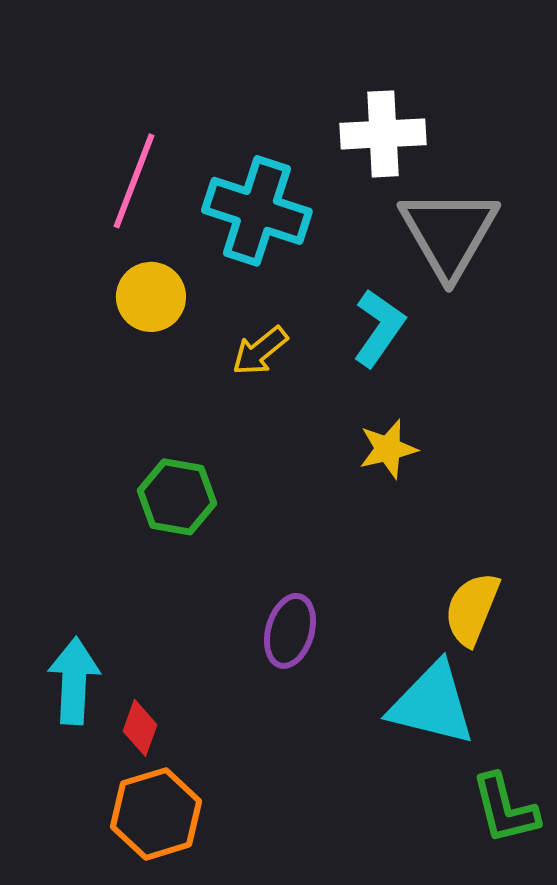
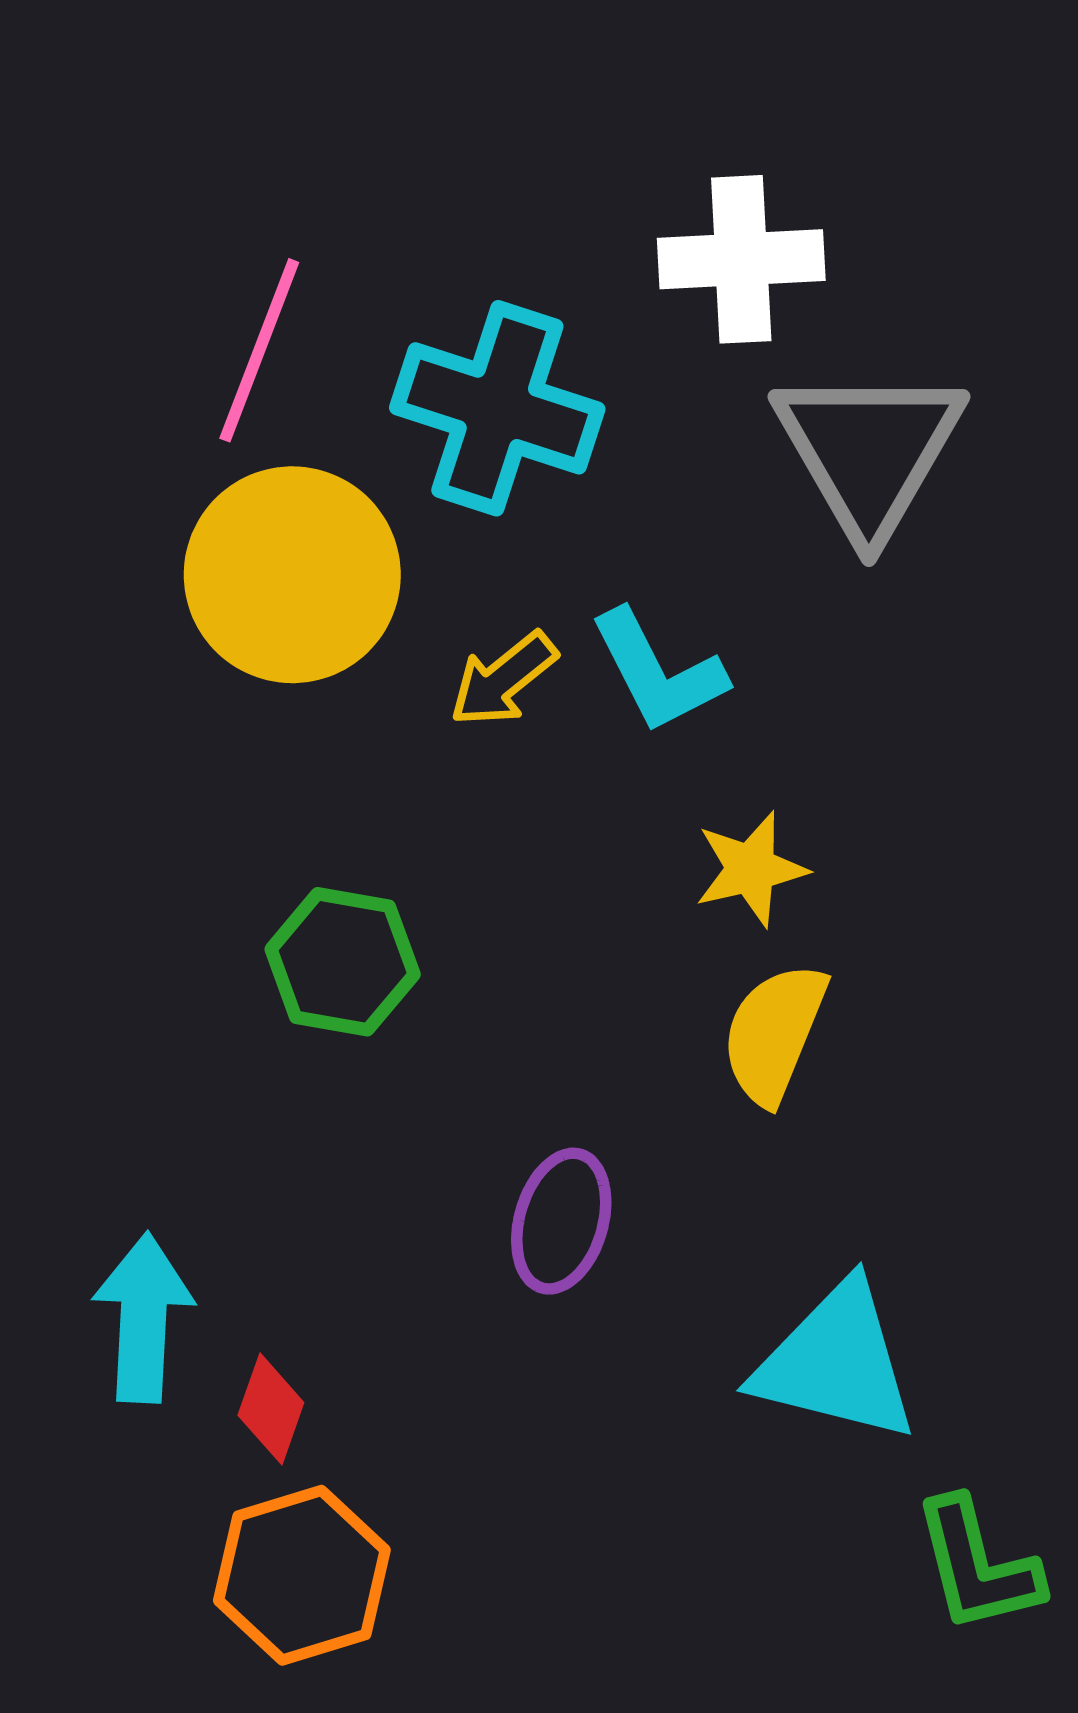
yellow circle: (151, 297) -> (292, 575), size x1.6
cyan L-shape: (379, 328) -> (658, 672), moved, turned 118
yellow semicircle: (472, 609) -> (774, 1033), moved

